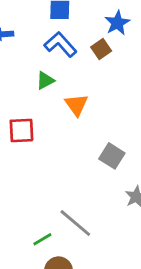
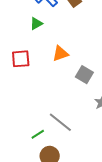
orange triangle: (76, 105) -> (60, 54), moved, turned 48

